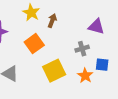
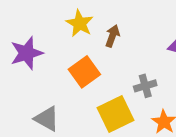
gray cross: (82, 49) -> (145, 86), moved

